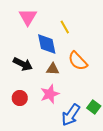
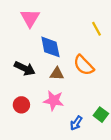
yellow line: (65, 27) -> (97, 29), moved
pink star: (50, 94) -> (54, 101), turned 30
blue arrow: (71, 115) -> (76, 123), size x0.6

